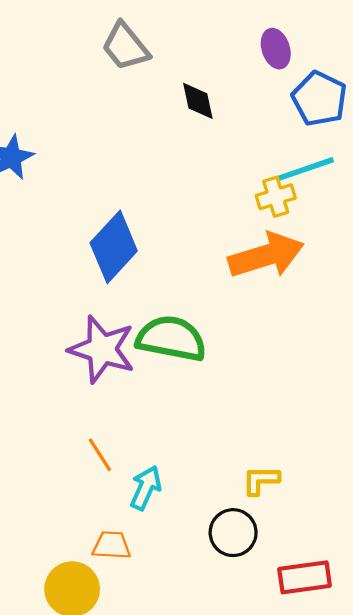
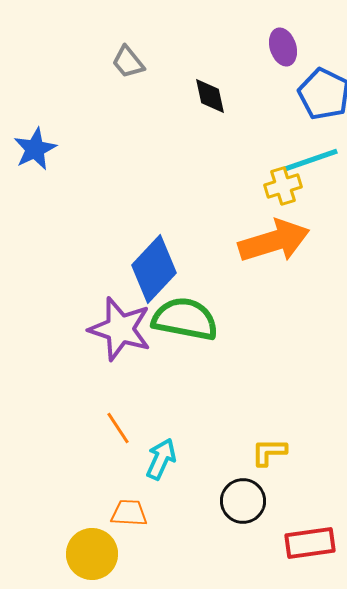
gray trapezoid: (125, 46) -> (128, 62), moved, size x0.7
blue diamond: (114, 247) -> (154, 269), moved

